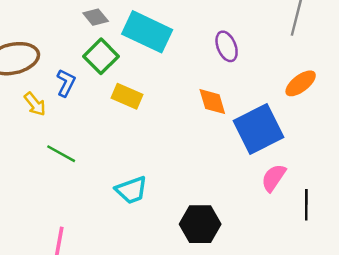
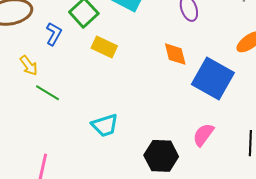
yellow arrow: (35, 104) -> (29, 65), moved
blue square: (258, 129) -> (213, 79), turned -36
pink semicircle: (274, 178) -> (203, 135), moved

